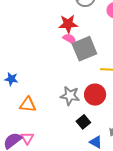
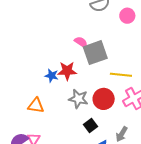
red star: (68, 24) -> (67, 71), moved
blue star: (11, 79) -> (52, 76), moved

